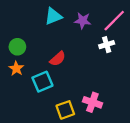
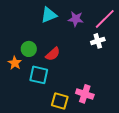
green circle: (17, 47) -> (29, 49), moved
cyan square: (42, 82) -> (39, 75), turned 36
yellow square: (65, 110) -> (60, 101), turned 36

